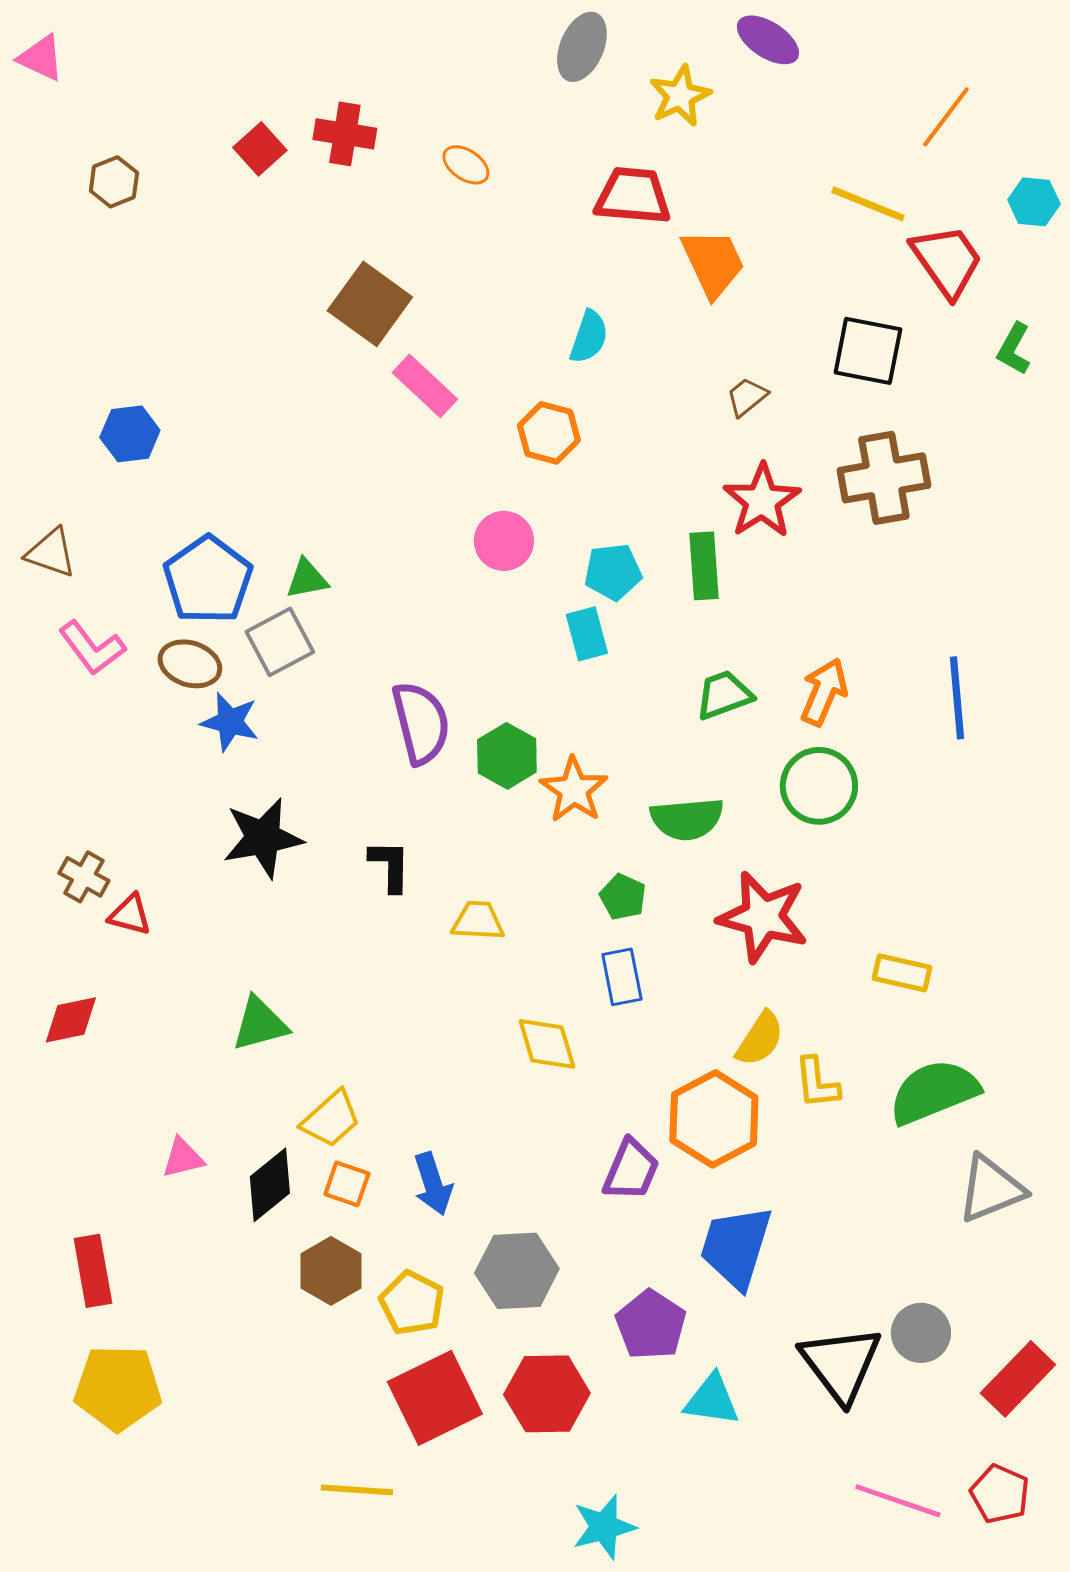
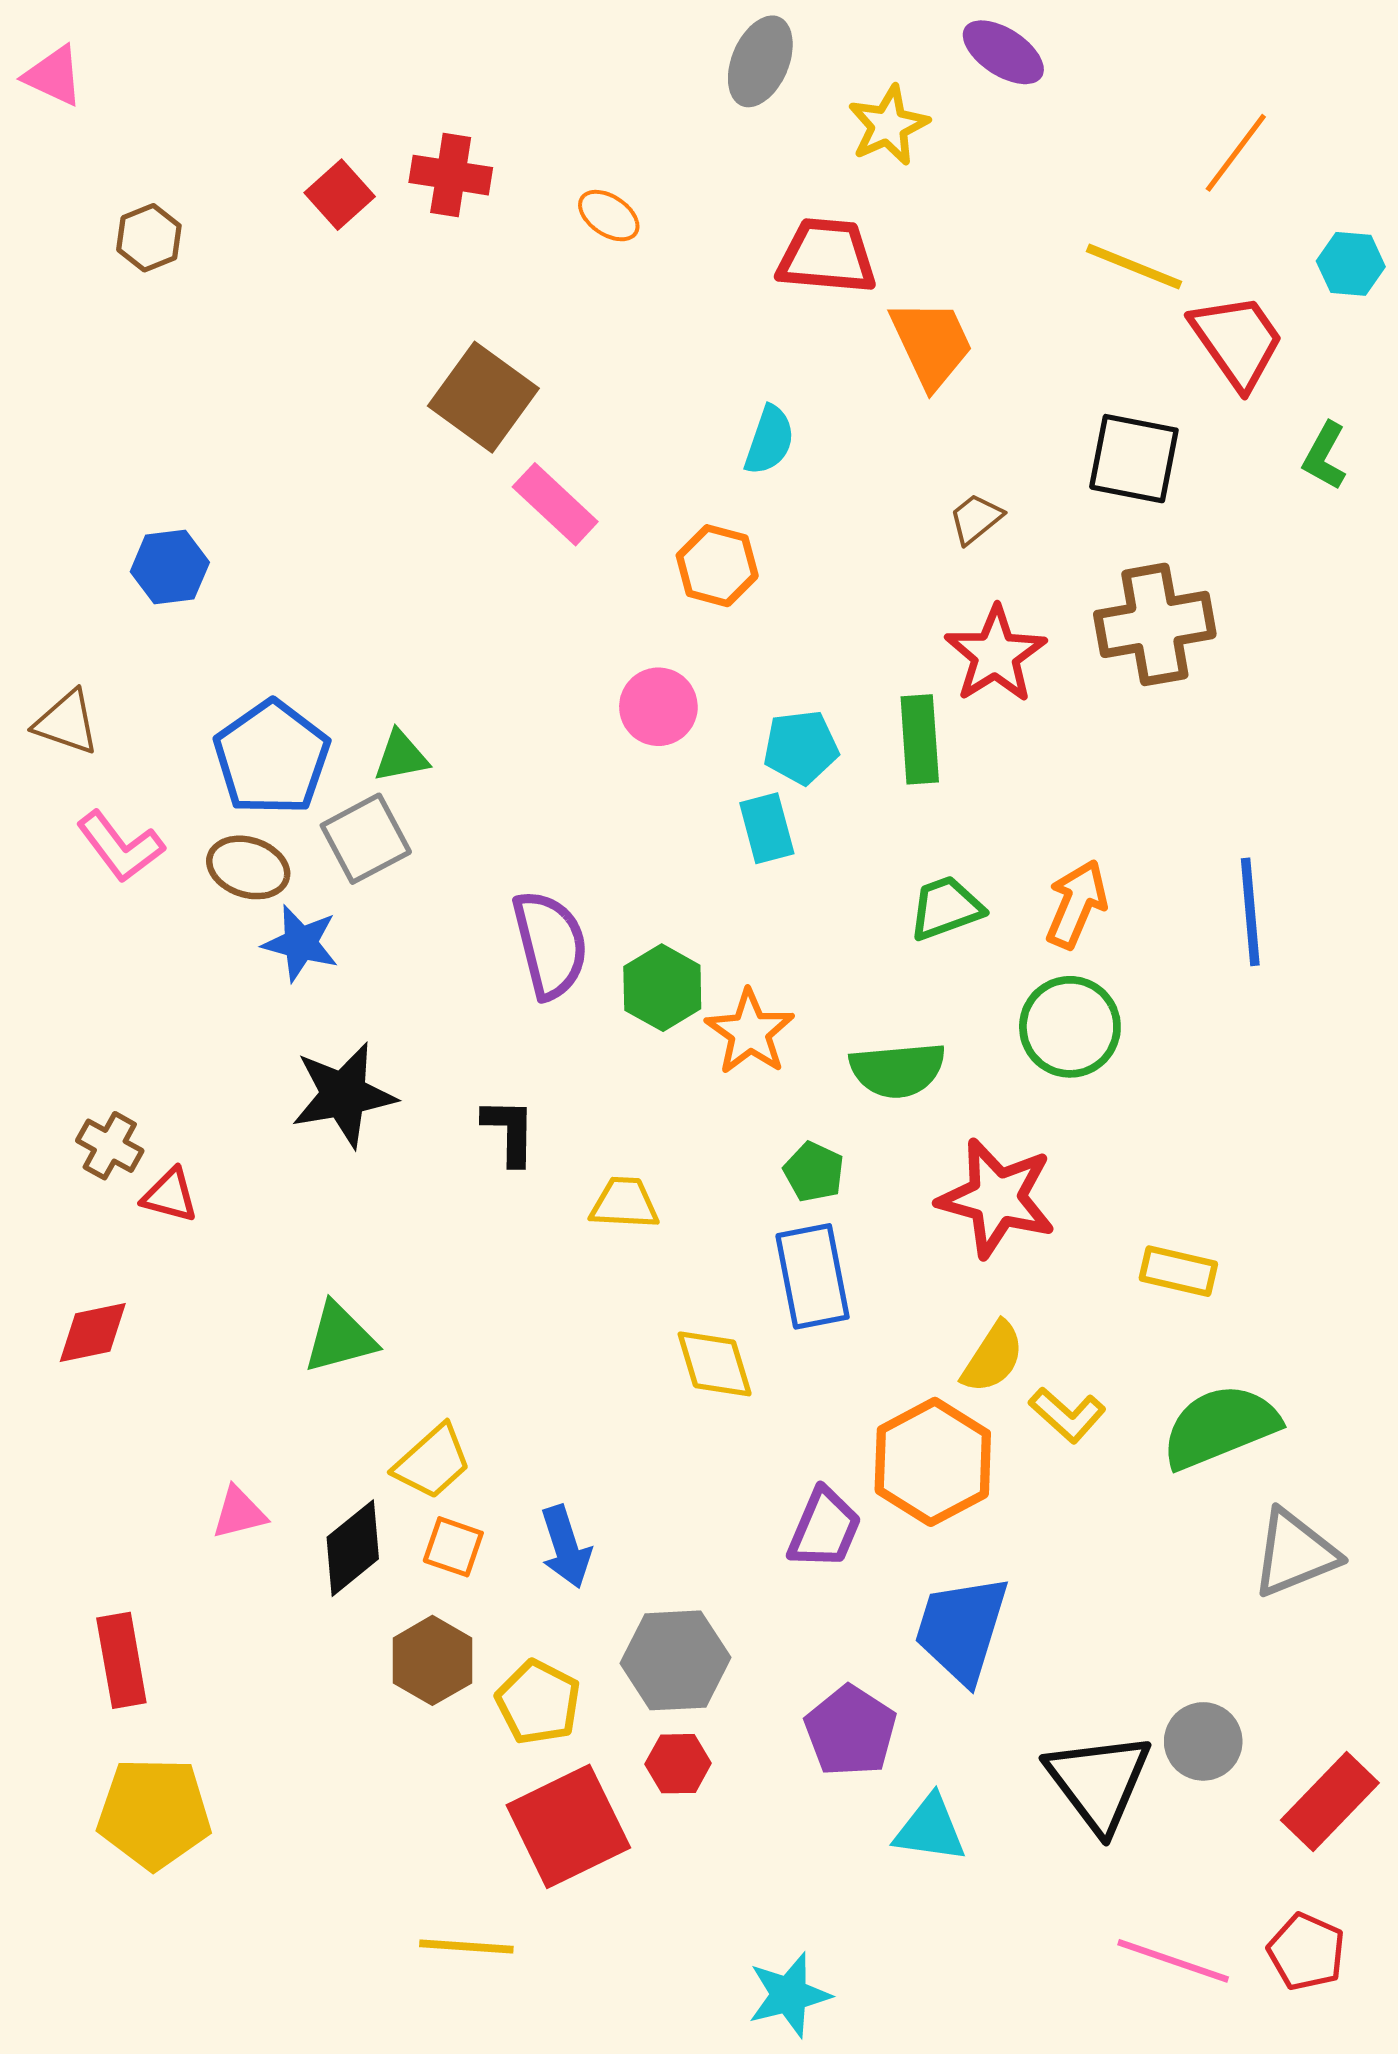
blue rectangle: (622, 977) -> (813, 1276), size x1.4
yellow L-shape: (817, 1083) -> (1067, 1415), turned -42
red hexagon: (547, 1394) -> (678, 1764), moved, size x0.6

